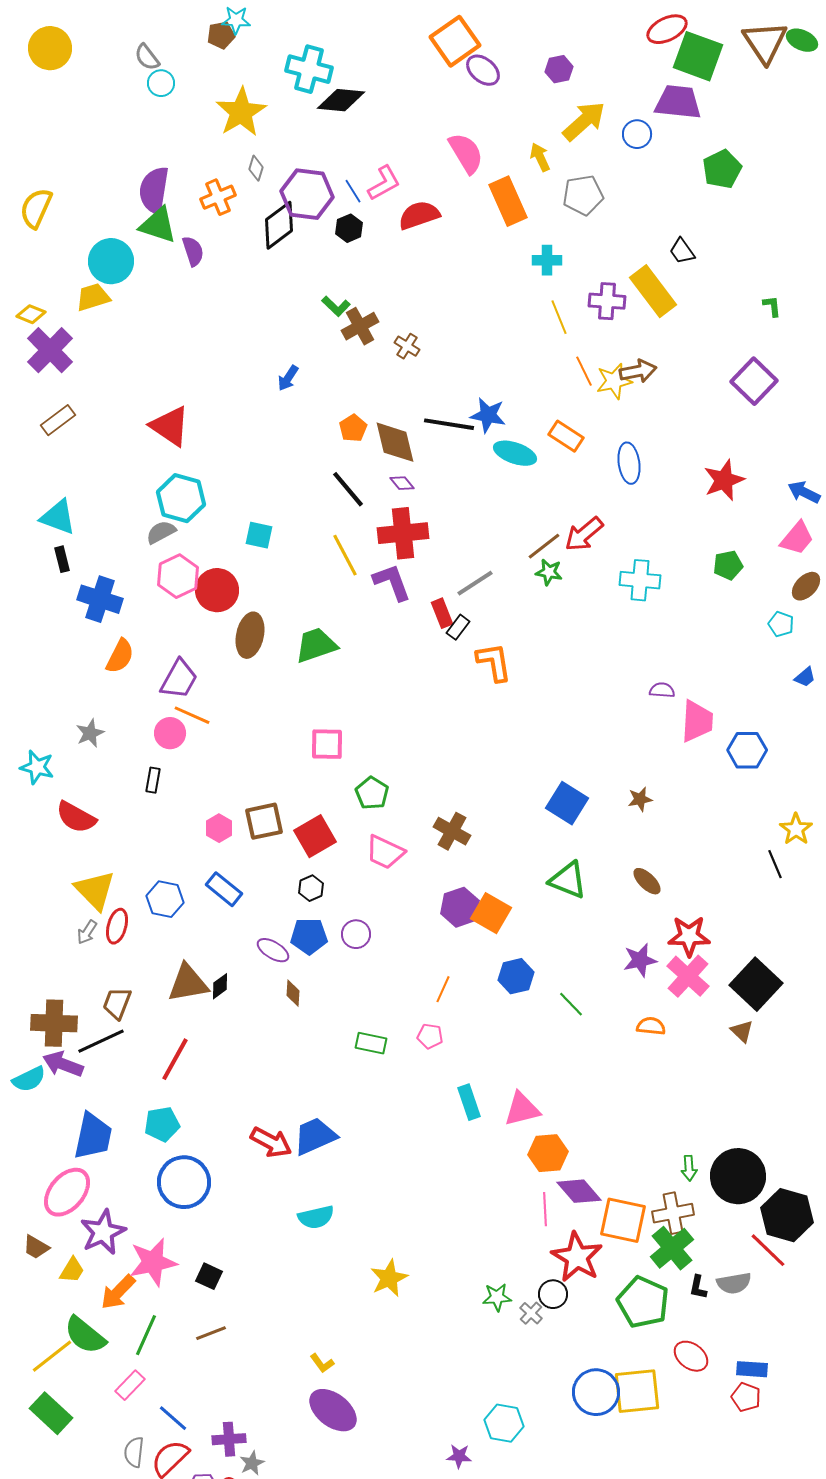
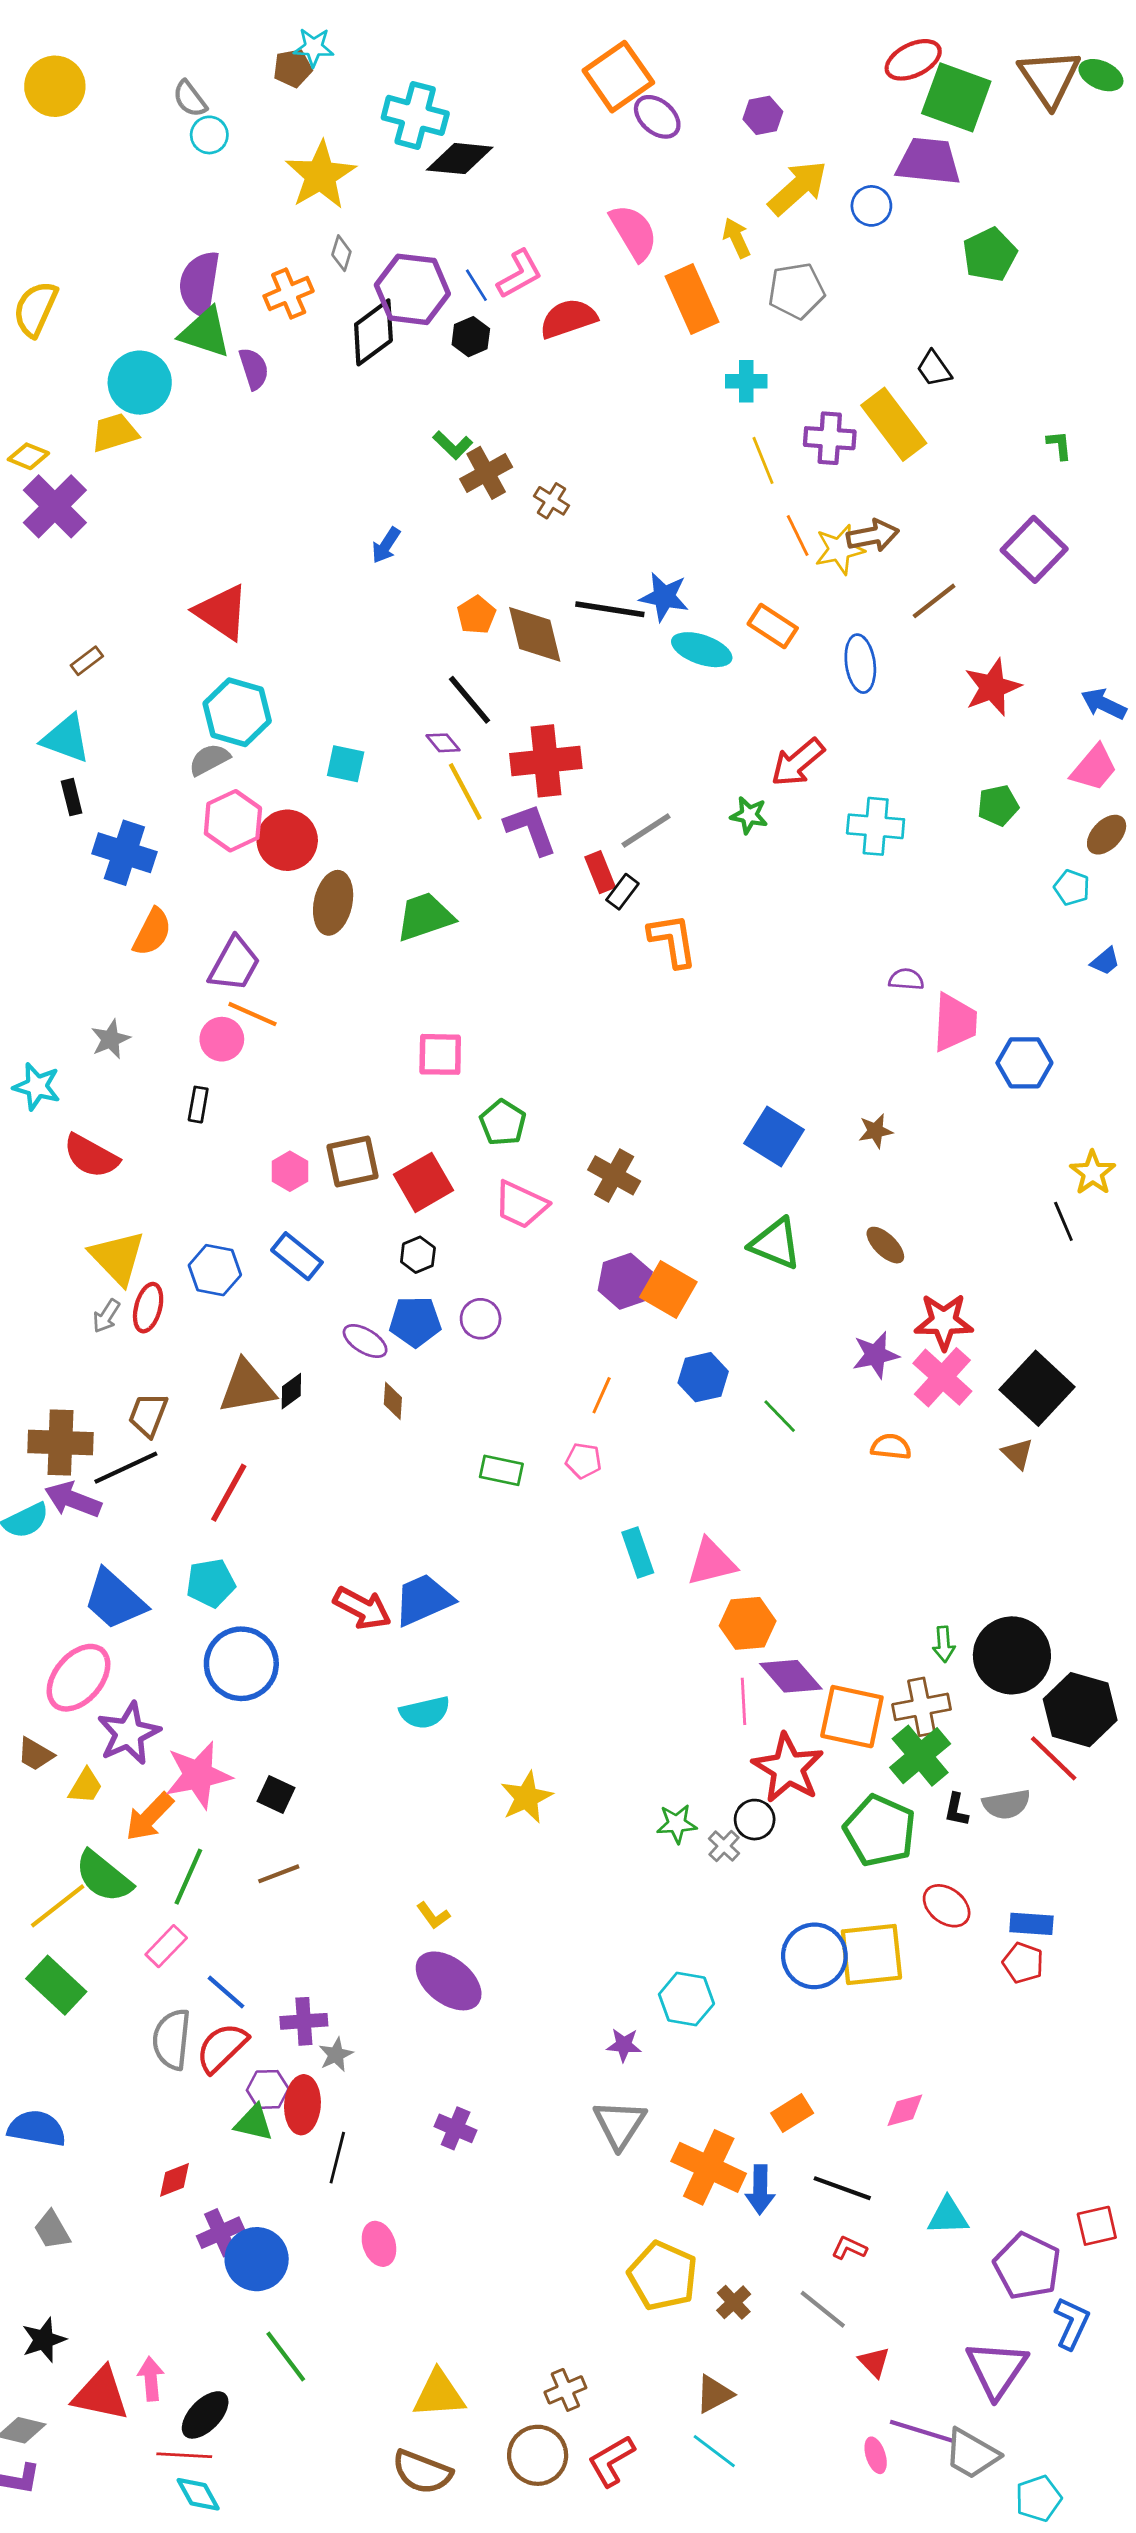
brown rectangle: (58, 420) -> (87, 661), moved, size x0.7
purple diamond: (402, 483) -> (443, 743), moved
brown line: (544, 546) -> (934, 601), moved
blue trapezoid: (93, 1136) -> (115, 1600), turned 120
gray semicircle: (134, 1452) -> (172, 2039), size x1.4

